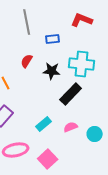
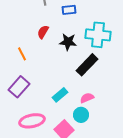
cyan circle: (95, 134) -> (81, 115), moved

